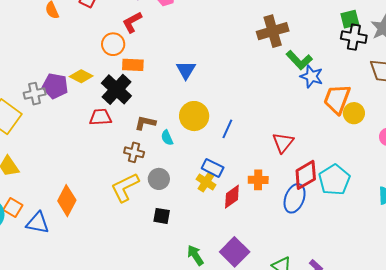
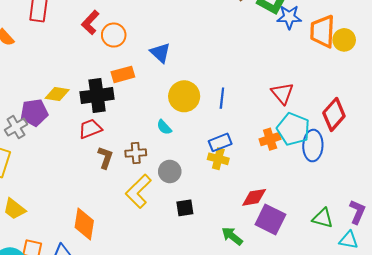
orange circle: (113, 44) -> (114, 35), moved
orange rectangle: (133, 65) -> (123, 74), moved
black cross: (116, 89) -> (97, 96), turned -32
brown L-shape: (145, 123) -> (105, 158), moved, turned 115
blue rectangle: (213, 168) -> (220, 142), turned -30
red diamond: (306, 175) -> (334, 114), moved
cyan pentagon: (334, 180) -> (293, 129), moved
red diamond: (232, 197) -> (254, 197), moved, turned 45

